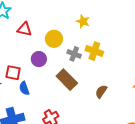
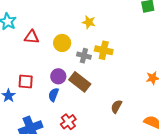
purple circle: (39, 59) -> (58, 76), moved
blue semicircle: (24, 88) -> (54, 95), moved, turned 48
brown semicircle: (101, 91) -> (116, 107), moved

